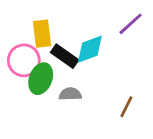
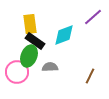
black rectangle: (65, 56) -> (35, 41), moved
pink circle: (24, 60) -> (17, 72), moved

